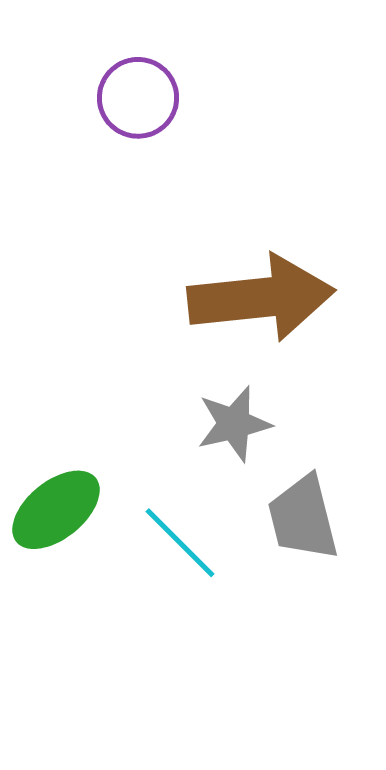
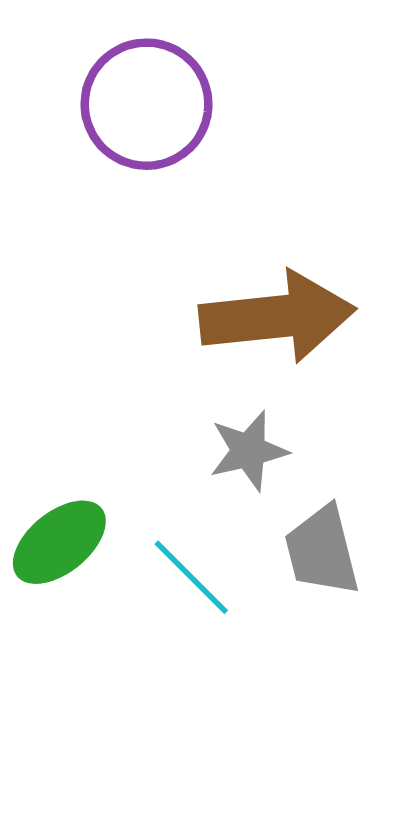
purple circle: (138, 98) -> (147, 104), size x1.5

